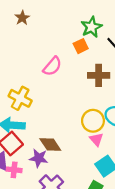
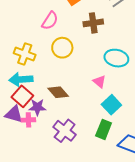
yellow circle: (93, 121) -> (62, 48), moved
purple star: (39, 158) -> (37, 107), moved

